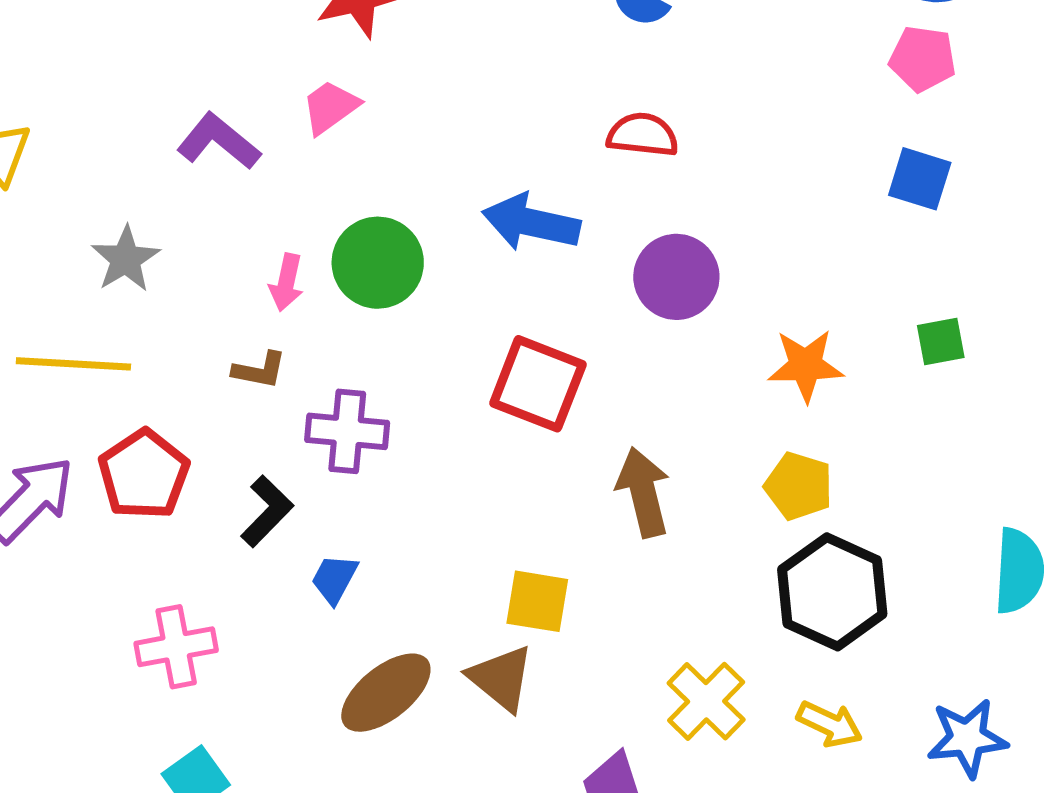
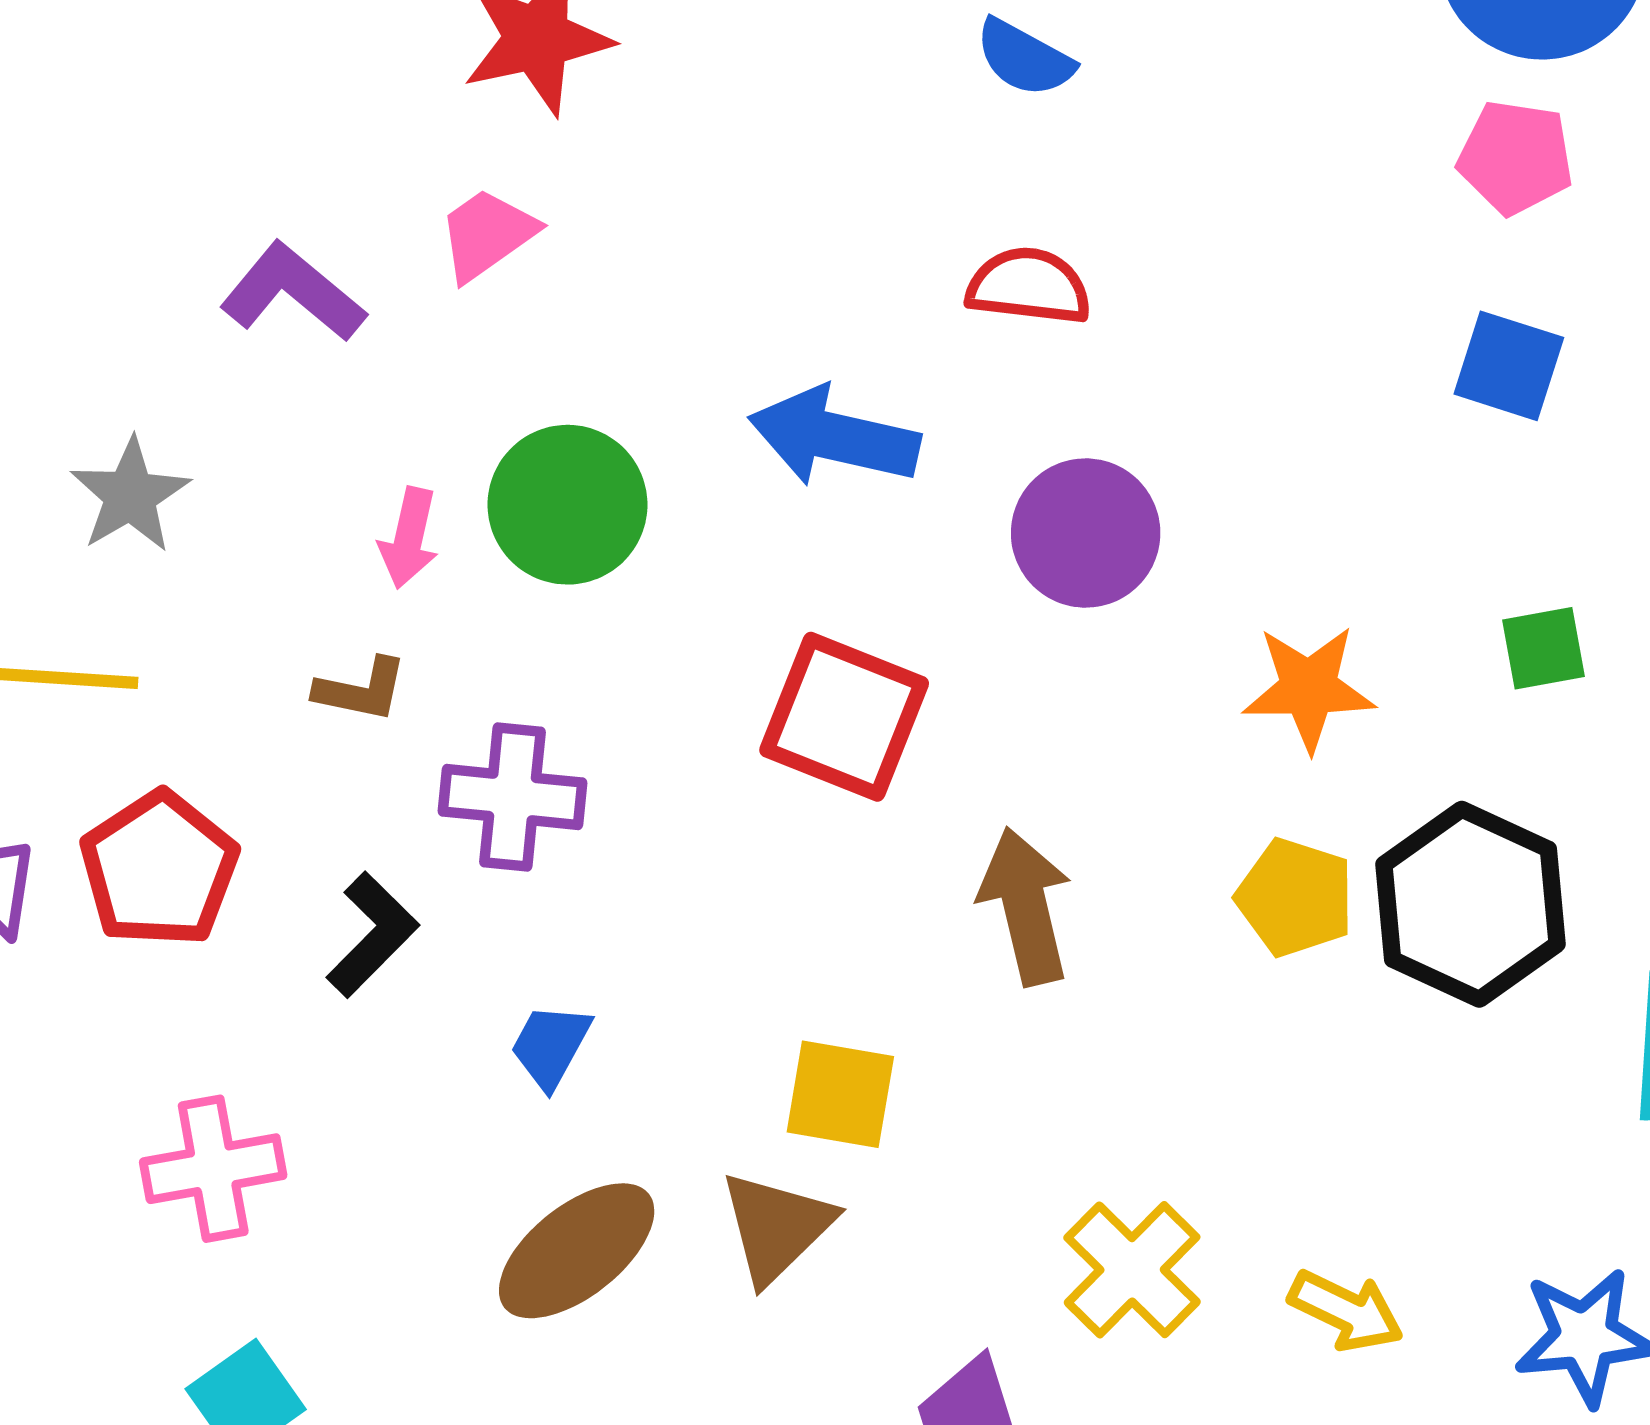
blue trapezoid: (334, 579) -> (550, 1046), moved
black hexagon: (832, 592) -> (1470, 904), moved
brown triangle: (501, 678) -> (776, 1227), turned 36

